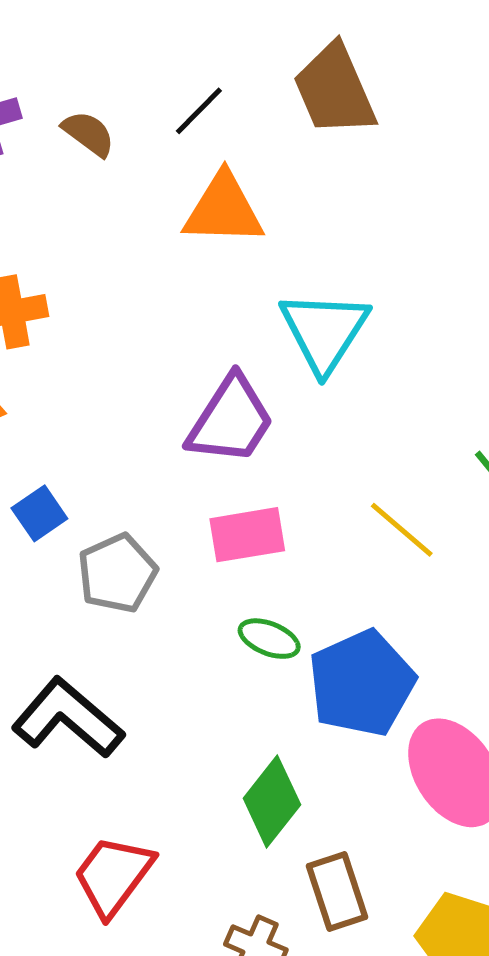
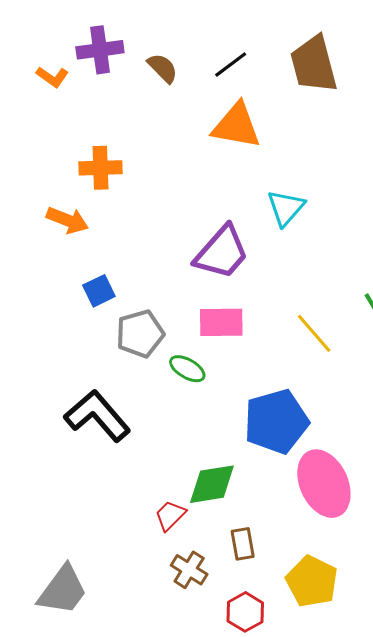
cyan triangle: (324, 331) -> (286, 208), size x0.7
green ellipse: (269, 639) -> (187, 369), moved
green diamond: (272, 802) -> (212, 484), turned 34
red trapezoid: (113, 876) -> (170, 515), moved, size x0.6
brown rectangle: (337, 892) -> (243, 544), size x0.7

